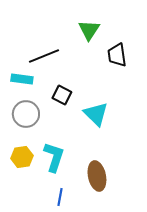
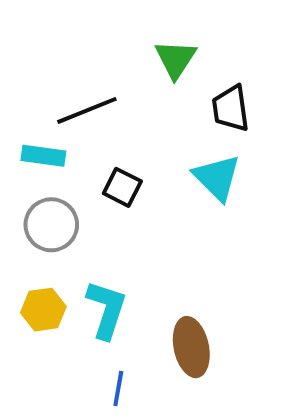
cyan triangle: (96, 114) -> (217, 177), moved

